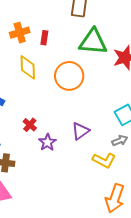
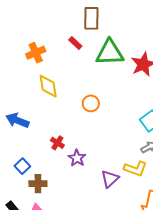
red rectangle: (44, 38) -> (75, 43), moved, turned -48
orange circle: (69, 76) -> (91, 103), moved, size x0.6
purple triangle: (80, 131) -> (110, 179), moved

